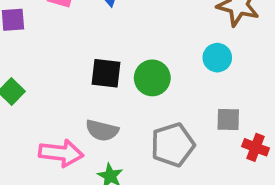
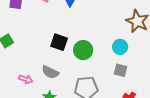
gray square: (228, 119) -> (120, 70), moved
pink arrow: (61, 153) -> (26, 79), size x0.6

